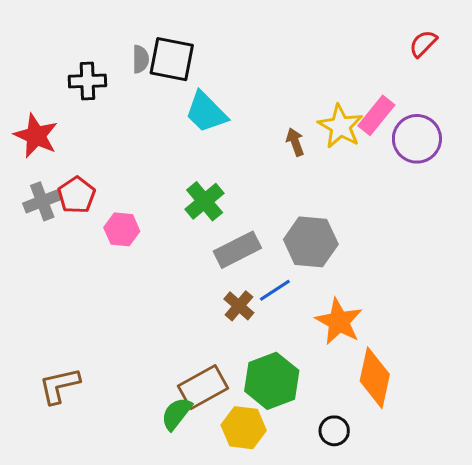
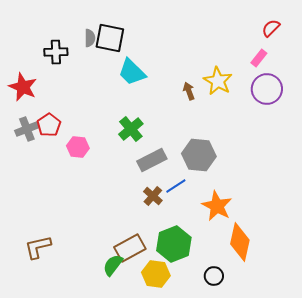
pink rectangle: (376, 115) -> (259, 58), moved, size x0.7

